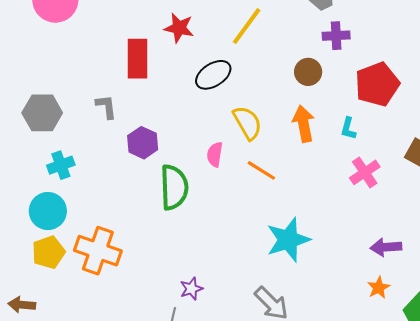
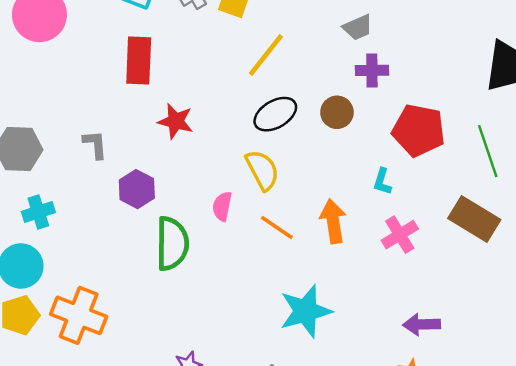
red star: (179, 28) -> (176, 121), moved
red rectangle: (138, 59) -> (139, 61), moved
black ellipse: (213, 75) -> (275, 114), moved
red pentagon: (377, 84) -> (419, 130), turned 30
orange arrow: (304, 124) -> (333, 221), moved

